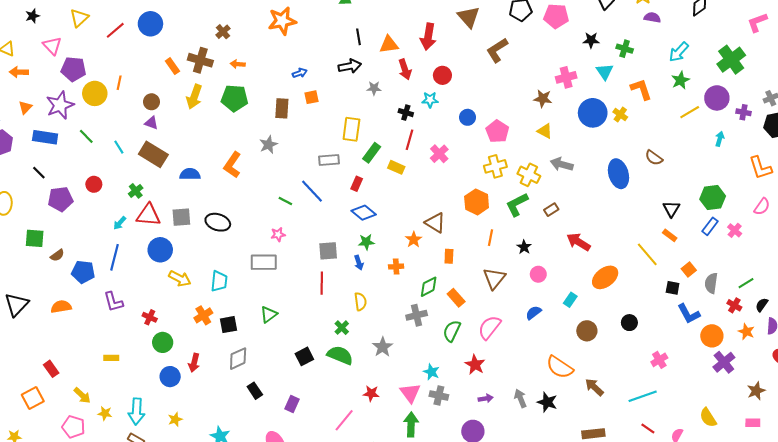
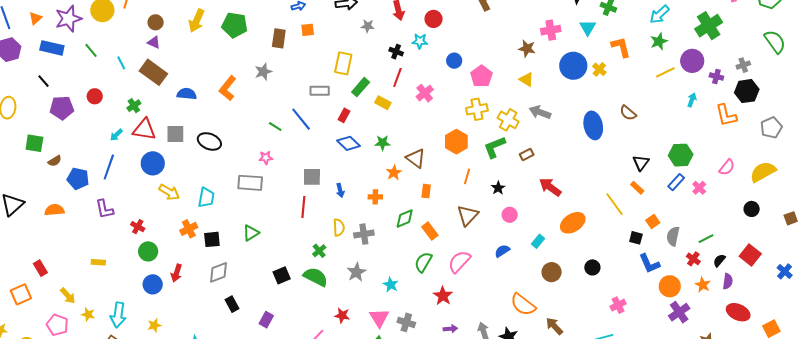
orange L-shape: (760, 168) -> (726, 115), moved
green star: (366, 242) -> (382, 143), moved
gray cross: (417, 315) -> (364, 234), moved
cyan star: (431, 372) -> (391, 285), moved

